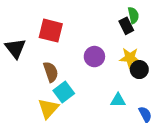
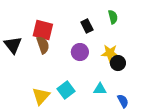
black rectangle: (126, 26) -> (87, 26), moved
brown semicircle: (51, 72) -> (43, 45), moved
cyan square: (64, 92) -> (66, 90), moved

